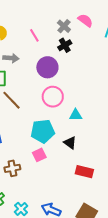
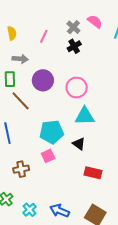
pink line: (34, 35) -> (44, 36), turned 56
purple circle: (47, 67) -> (43, 80), moved
pink circle: (53, 97) -> (77, 88), moved
cyan triangle: (76, 115) -> (85, 116), size x1.5

